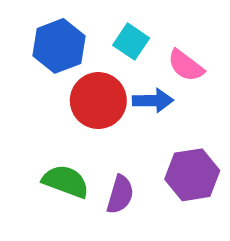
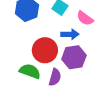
red circle: (98, 101) -> (45, 50), moved
purple hexagon: (192, 175) -> (74, 57), moved

